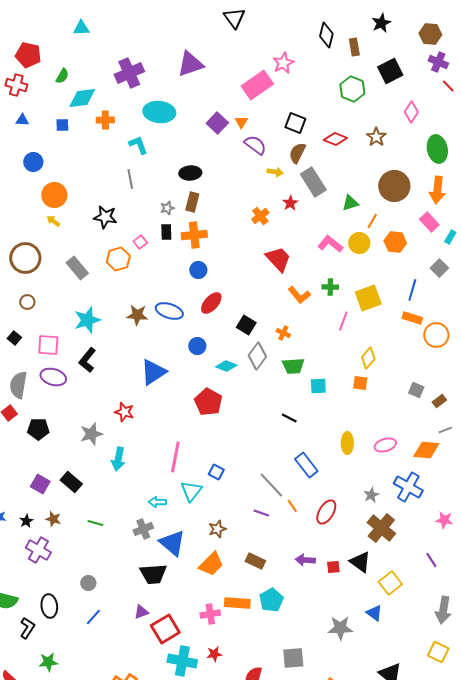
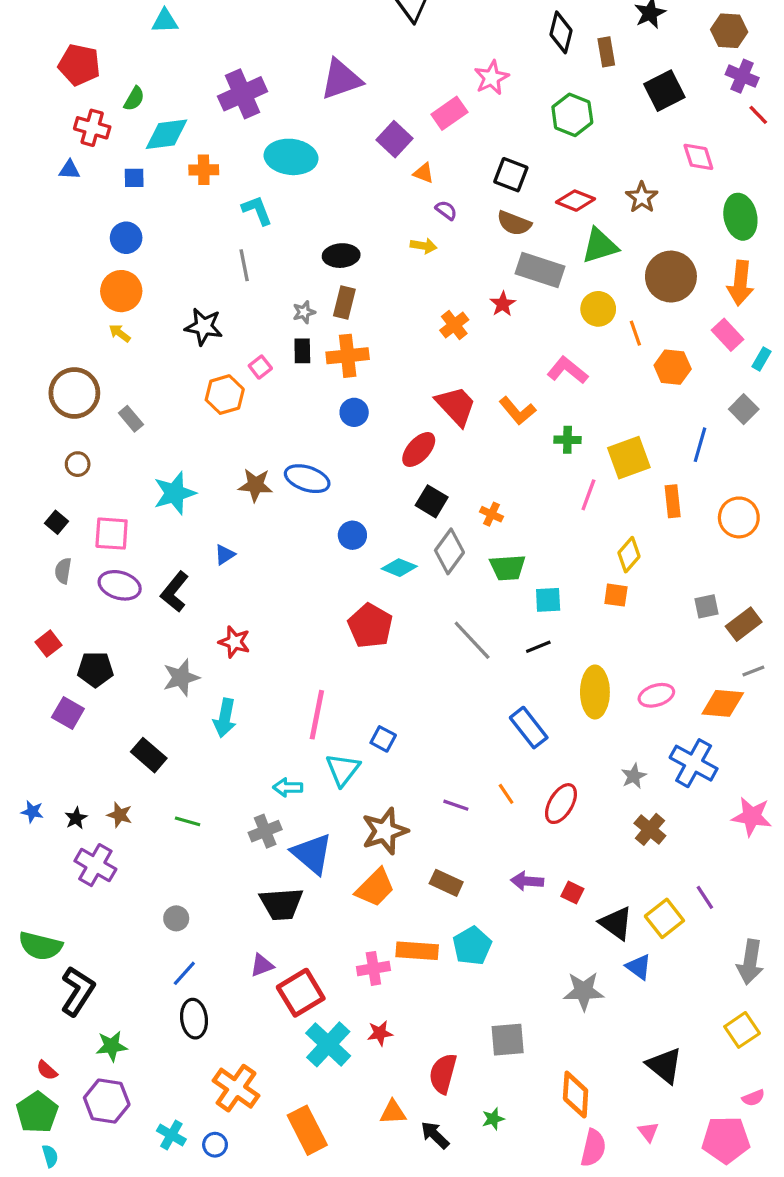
red cross: (16, 85) -> (92, 128), moved
pink rectangle: (257, 85) -> (449, 113), size x0.7
green hexagon: (352, 89) -> (572, 115), moved
pink diamond: (411, 112) -> (698, 157), turned -50
orange triangle: (241, 122) -> (424, 173), turned -40
purple square: (217, 123) -> (394, 139), moved
purple semicircle: (255, 145) -> (446, 210), size x0.6
brown semicircle: (297, 153) -> (514, 223), turned -95
blue circle: (33, 162) -> (126, 238), moved
yellow arrow: (275, 172) -> (424, 246), moved
gray rectangle: (313, 182) -> (540, 270), turned -40
green triangle: (350, 203) -> (600, 246), moved, size x1.4
orange line: (372, 221) -> (635, 333), turned -49
yellow circle: (359, 243) -> (598, 309), moved
red trapezoid: (278, 259) -> (456, 406), moved
gray rectangle: (77, 268) -> (131, 419), moved, size x0.7
orange L-shape: (299, 295) -> (517, 411), moved
red ellipse: (211, 303) -> (419, 450), moved
orange rectangle: (412, 318) -> (673, 501), moved, turned 66
black L-shape: (87, 360) -> (175, 592), moved
blue triangle: (153, 372) -> (225, 555), moved, size x0.5
gray semicircle: (18, 385) -> (63, 571), moved, size x0.6
gray square: (416, 390) -> (706, 606), turned -35
brown rectangle: (439, 401) -> (744, 624), size x1.5
black line: (289, 418) -> (538, 647), moved, turned -49
yellow ellipse: (347, 443) -> (595, 692), size x1.4
purple square: (40, 484) -> (68, 713), moved
gray line: (271, 485) -> (472, 640), moved
pink star: (444, 520) -> (752, 817), size x1.4
brown cross: (381, 528) -> (650, 829), size x0.7
brown star: (217, 529) -> (385, 831), size x1.6
purple line: (431, 560) -> (705, 897), moved
black triangle: (360, 562) -> (616, 923), moved
red square: (333, 567) -> (572, 893), turned 32
black ellipse: (49, 606) -> (194, 1019), moved
black L-shape: (27, 628) -> (78, 991), size x1.4
yellow square: (438, 652) -> (742, 1030), turned 30
cyan cross: (182, 661) -> (328, 1044), turned 32

